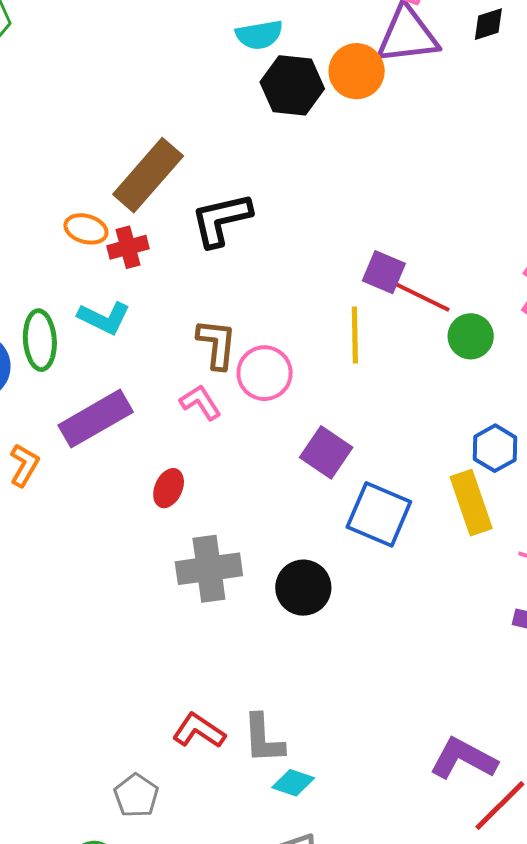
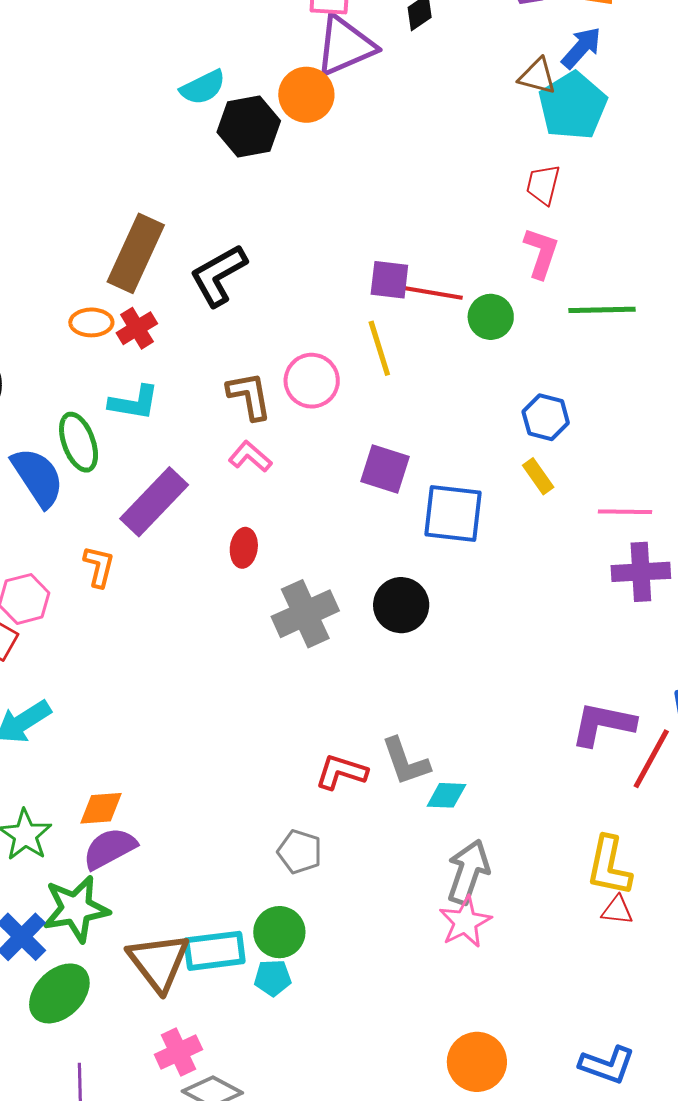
pink circle: (265, 373) -> (312, 381), moved
yellow rectangle: (471, 503) -> (538, 476), size x0.6

